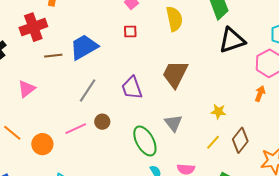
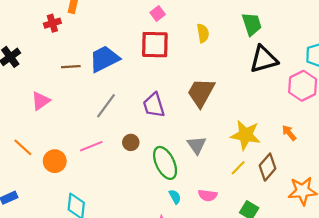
yellow semicircle: (174, 19) -> (203, 33), size x0.7
red cross: (33, 27) -> (52, 23), moved, size x0.6
red square: (130, 32) -> (155, 45), size x2.0
orange arrow: (260, 94) -> (289, 133), moved, turned -63
yellow star: (218, 112) -> (246, 135), size x1.8
brown circle: (102, 122) -> (131, 142), moved

